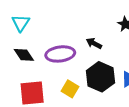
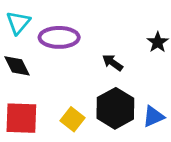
purple ellipse: (60, 54) -> (59, 37), moved

